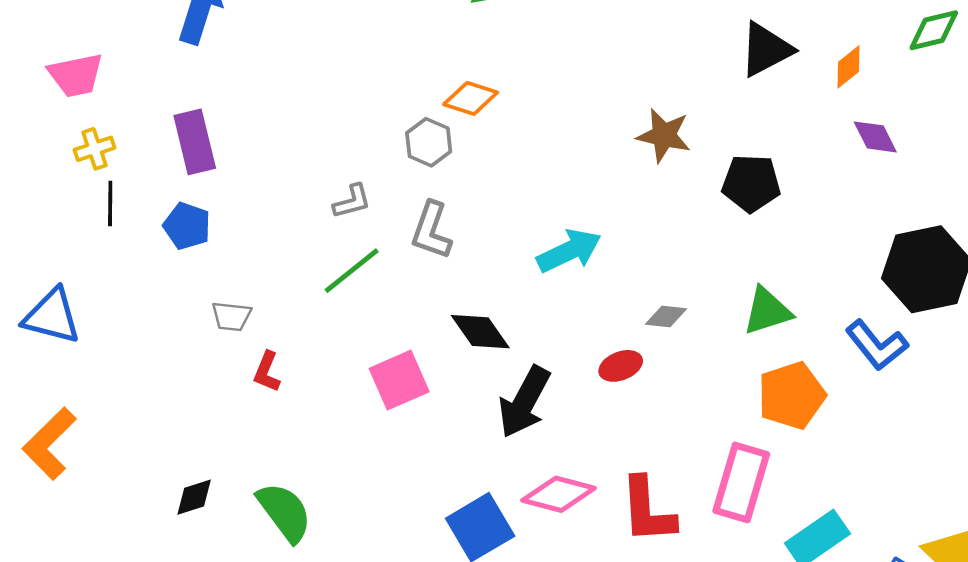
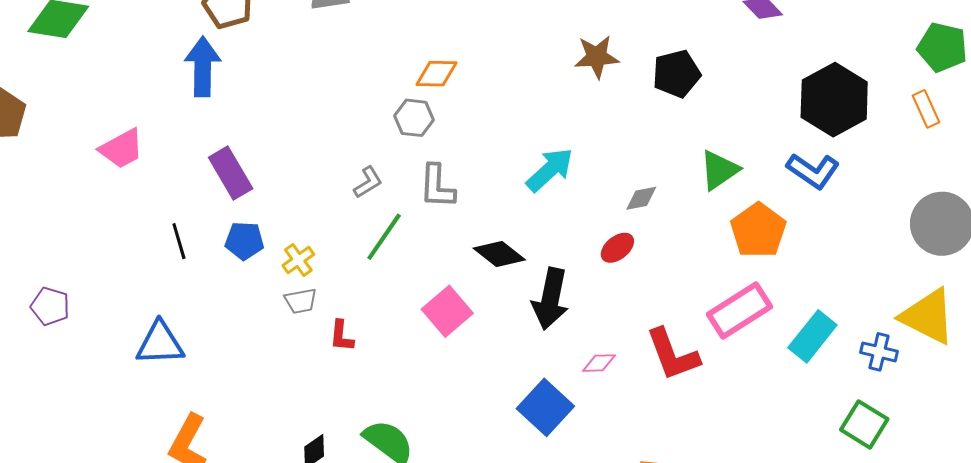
yellow cross: (94, 149) -> (298, 260), moved
pink rectangle: (741, 482) -> (740, 311), turned 58
pink diamond: (559, 494) -> (599, 363), size x0.6

